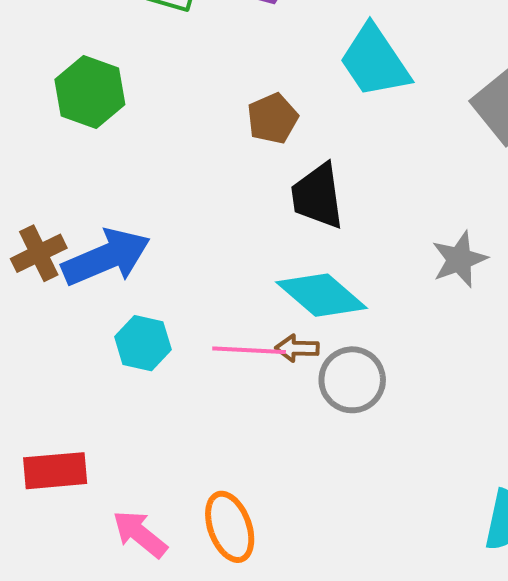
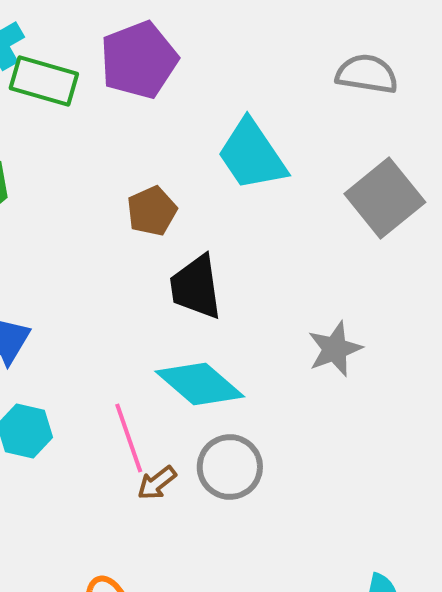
brown arrow: (297, 348) -> (157, 483), moved, turned -39
pink line: (249, 350) -> (129, 438), turned 68

